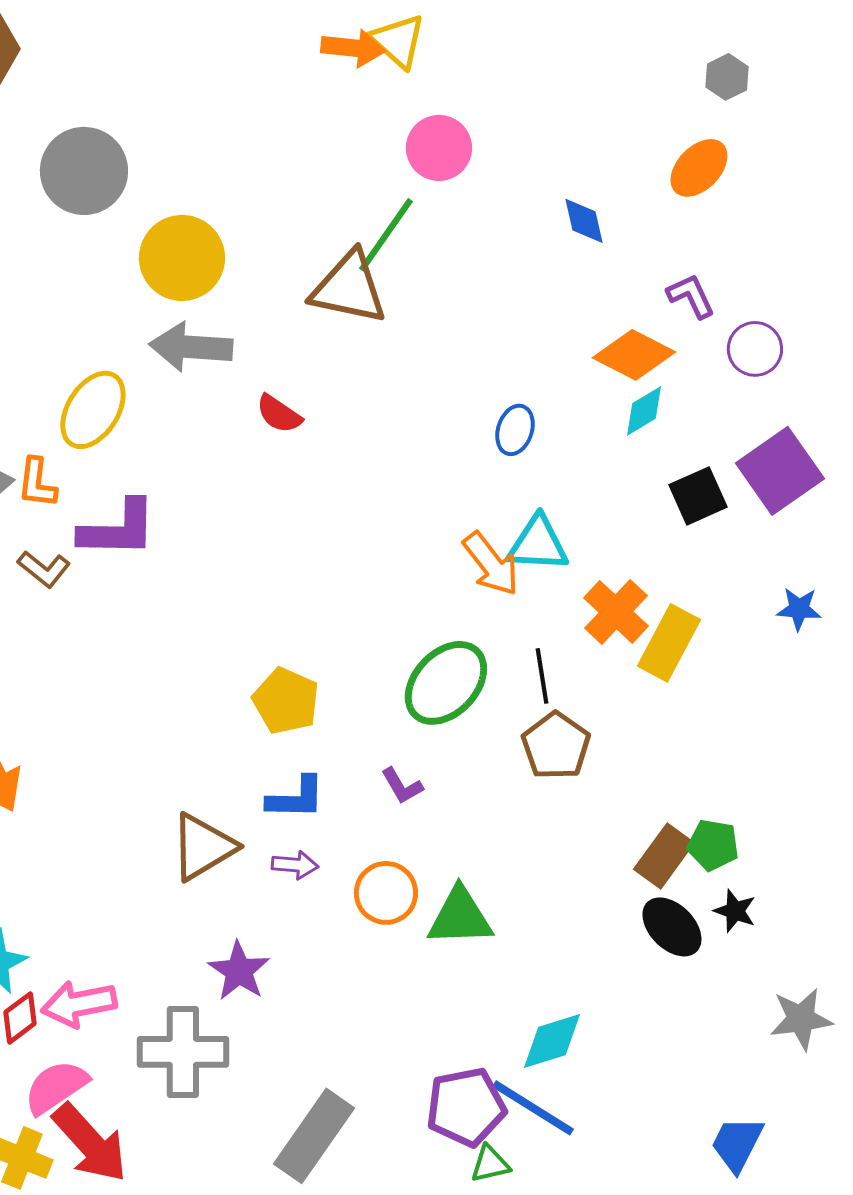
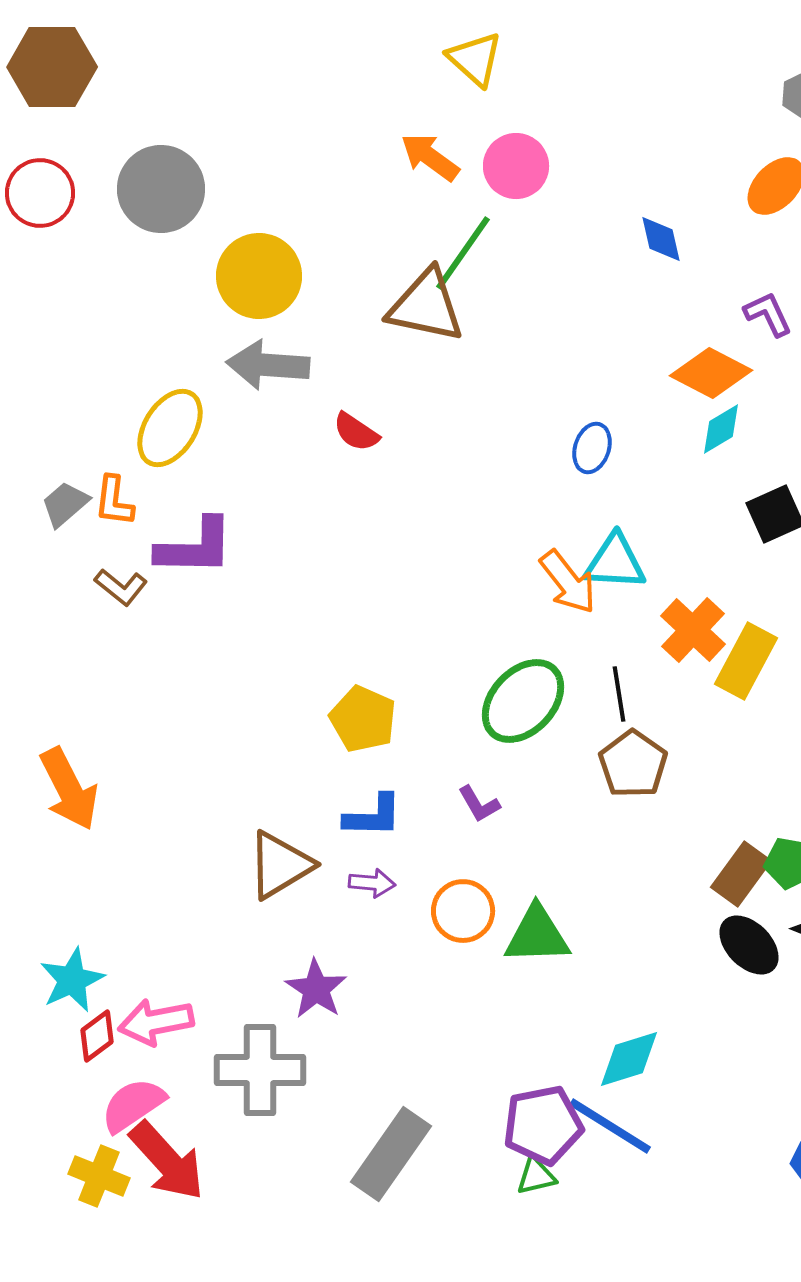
orange arrow: (353, 48) -> (430, 157), moved, turned -150
green triangle: (490, 1164) -> (536, 1176), moved

